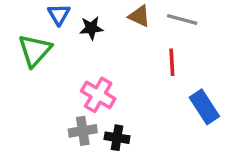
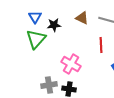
green triangle: (35, 50) -> (36, 39), moved
pink cross: (98, 95) -> (71, 64), moved

